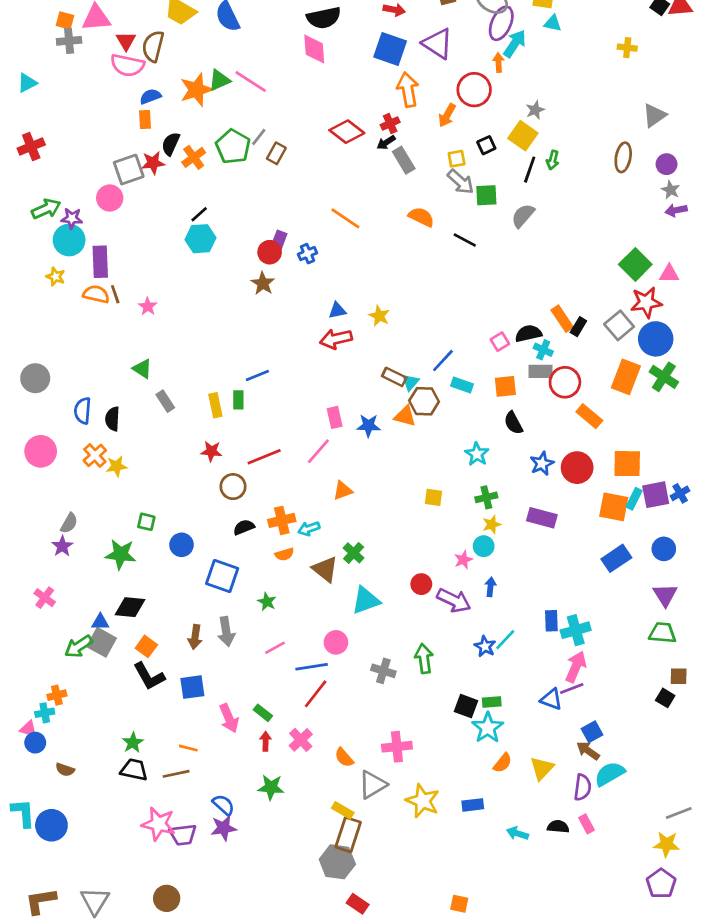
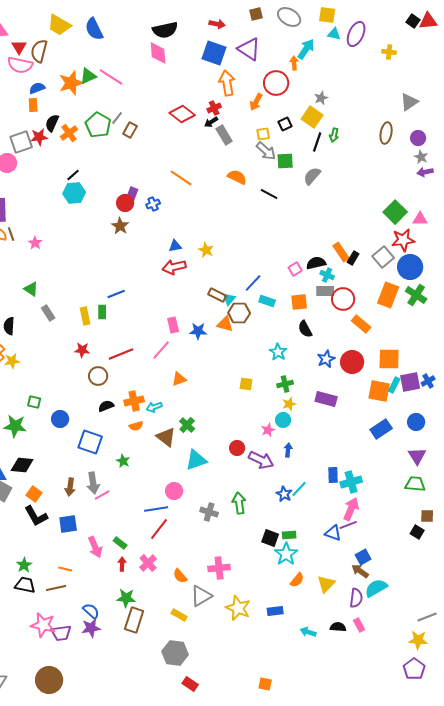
purple ellipse: (501, 23) -> (356, 34), moved
pink line: (275, 648) -> (102, 495), moved
brown rectangle: (348, 835) -> (134, 620), moved
brown circle: (167, 898) -> (49, 680), size x1.4

